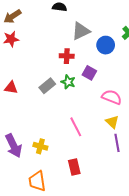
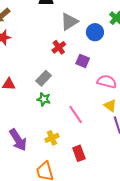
red cross: (67, 56) -> (59, 47), turned -32
green star: (68, 82) -> (44, 99), moved
yellow cross: (40, 146) -> (52, 138), moved, turned -32

